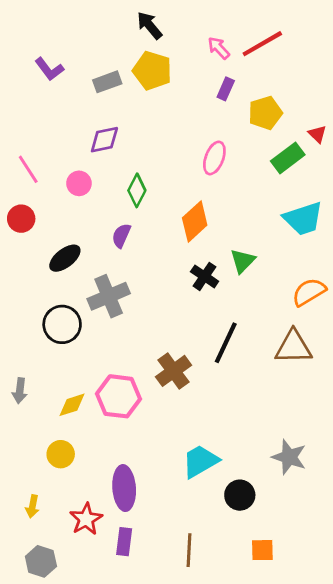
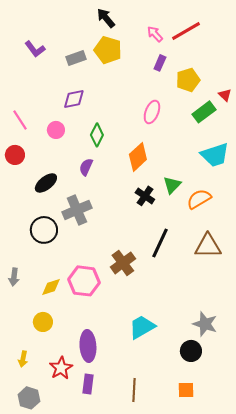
orange semicircle: (309, 292) -> (199, 199), moved
black circle: (240, 495) -> (191, 351), moved

